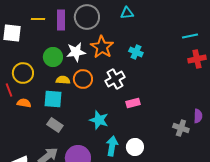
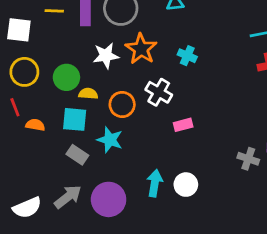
green circle: (53, 57) -> (66, 77), moved
yellow circle: (23, 73) -> (24, 72), moved
orange circle: (83, 79) -> (122, 104), moved
white cross: (115, 79) -> (159, 92), turned -30
cyan star: (99, 120) -> (110, 140), moved

